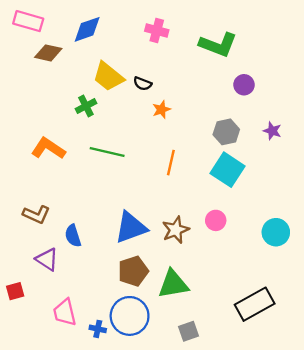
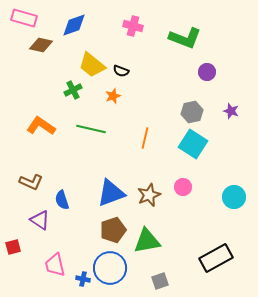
orange star: (161, 110) -> (113, 96), moved

